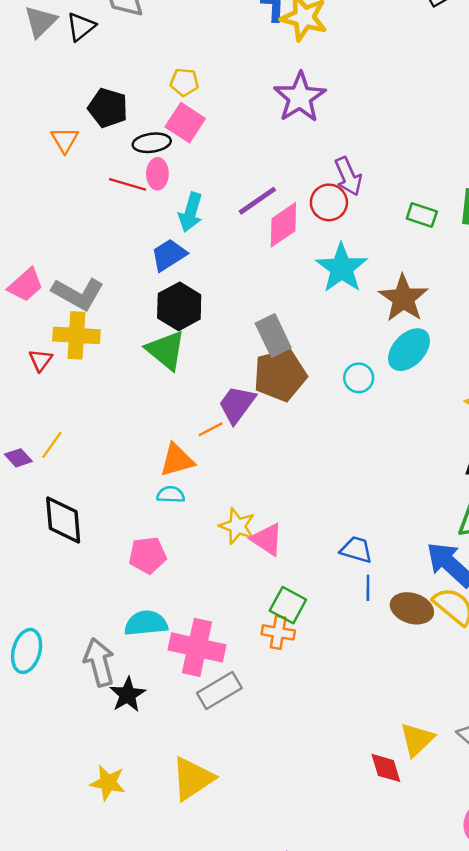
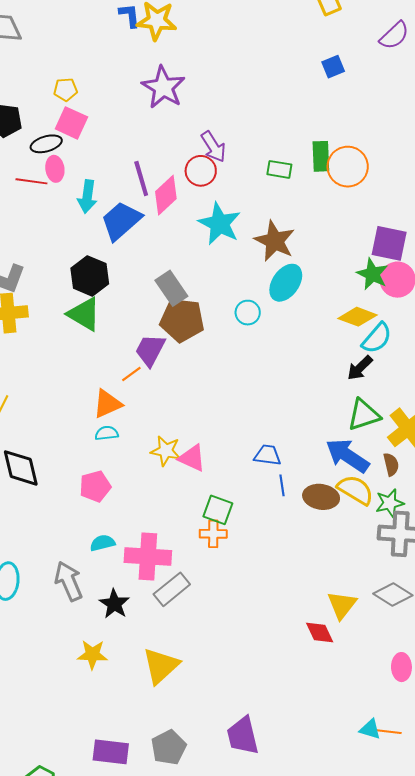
purple line: (257, 201) -> (141, 178), turned -63
blue trapezoid: (169, 255) -> (121, 221), moved, size x1.4
brown pentagon: (280, 375) -> (182, 320), turned 30
cyan semicircle: (146, 623) -> (102, 543), size x0.7
black star: (128, 695) -> (114, 604), moved
yellow star: (108, 783) -> (92, 655), moved

